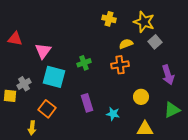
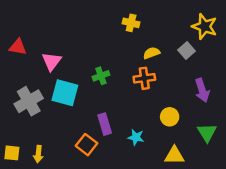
yellow star: (144, 22) -> (205, 26), moved
gray cross: (24, 84) -> (29, 101), size x1.6
yellow square: (10, 96) -> (12, 153), moved
orange square: (47, 109) -> (87, 145), moved
green triangle: (172, 110) -> (207, 132), turned -36

